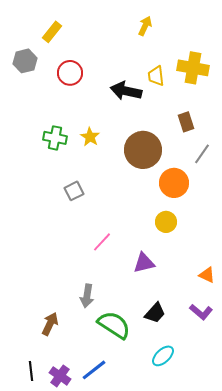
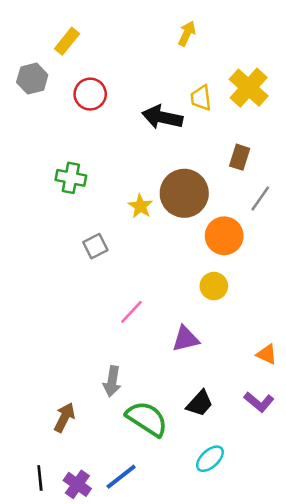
yellow cross: (193, 68) -> (249, 88), turned 32
brown rectangle: (186, 122) -> (240, 157), turned 36
yellow star: (90, 137) -> (140, 206), moved

